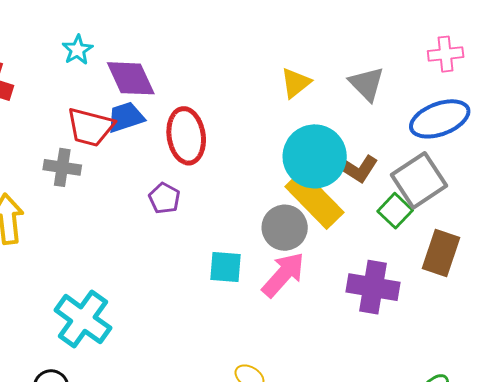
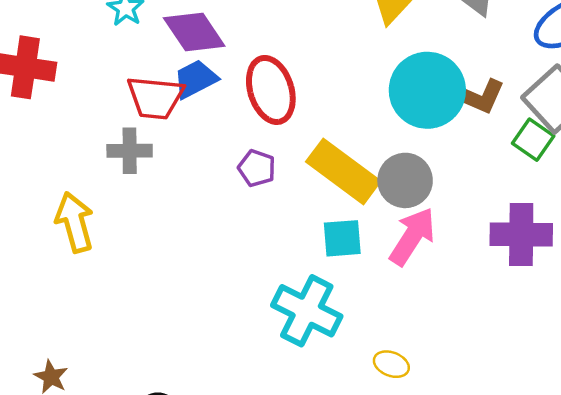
yellow rectangle: (314, 199) -> (343, 171), moved
cyan cross: (83, 319) -> (307, 311), moved

